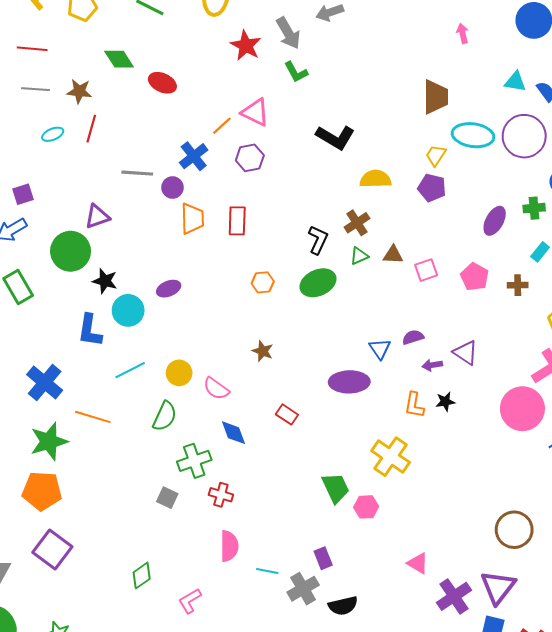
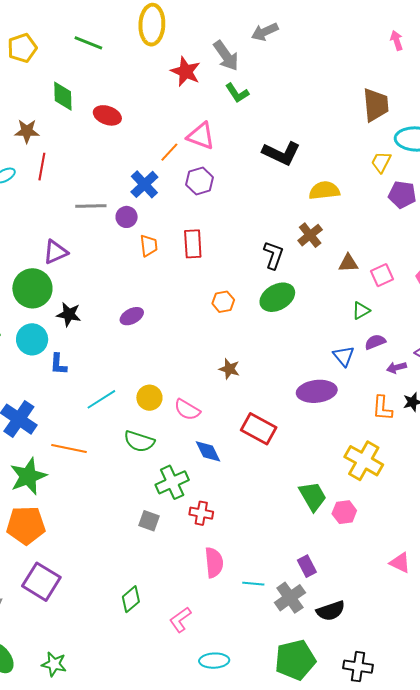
green diamond: (119, 59) -> (63, 96), turned 36
purple pentagon: (432, 188) -> (402, 195), moved
orange trapezoid: (192, 219) -> (149, 246), size x0.7
green triangle: (359, 256) -> (361, 311), moved
cyan circle: (128, 310) -> (32, 339), moved
blue L-shape: (90, 330) -> (58, 364), size x0.7
red rectangle: (287, 414) -> (259, 429), size x1.6
green semicircle: (165, 416) -> (139, 441), turned 88

